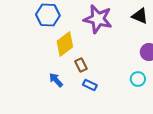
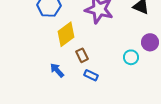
cyan circle: (138, 79) -> (131, 57), moved

